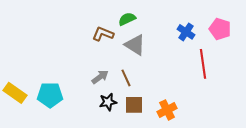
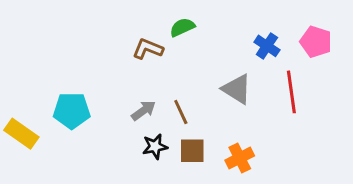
gray triangle: (135, 45) -> (237, 89), moved
cyan pentagon: (50, 95) -> (72, 111), moved

